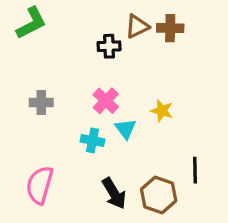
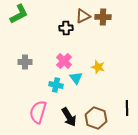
black line: (195, 170) -> (127, 108), moved
pink semicircle: (40, 185) -> (38, 112), moved

